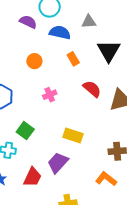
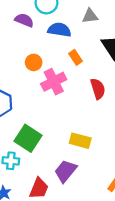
red semicircle: (92, 89) -> (98, 89), turned 36
pink cross: (50, 95) -> (54, 82), moved, size x1.6
green square: (25, 131) -> (28, 138), size x1.4

